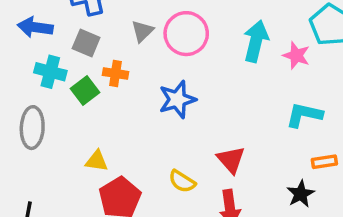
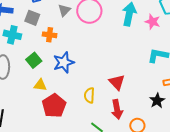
green square: (85, 91) -> (34, 60), moved
blue star: (177, 99) -> (64, 62), moved
yellow semicircle: (182, 181) -> (89, 95), turned 63

